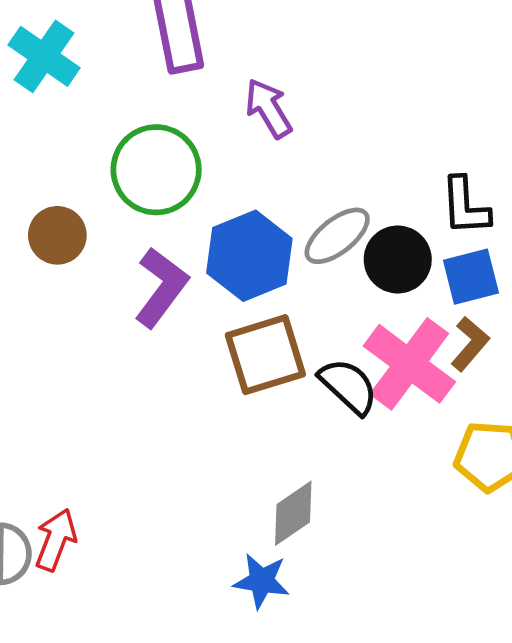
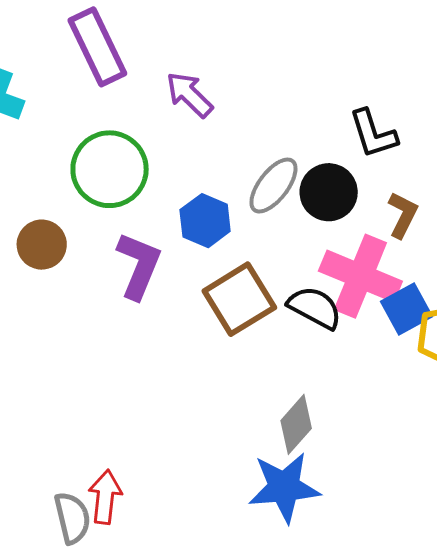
blue hexagon: (249, 256) -> (205, 221), size x0.7
blue square: (471, 277) -> (407, 309), moved
brown L-shape: (470, 344) -> (403, 215), moved
blue star: (262, 581) -> (284, 487), size x1.5

